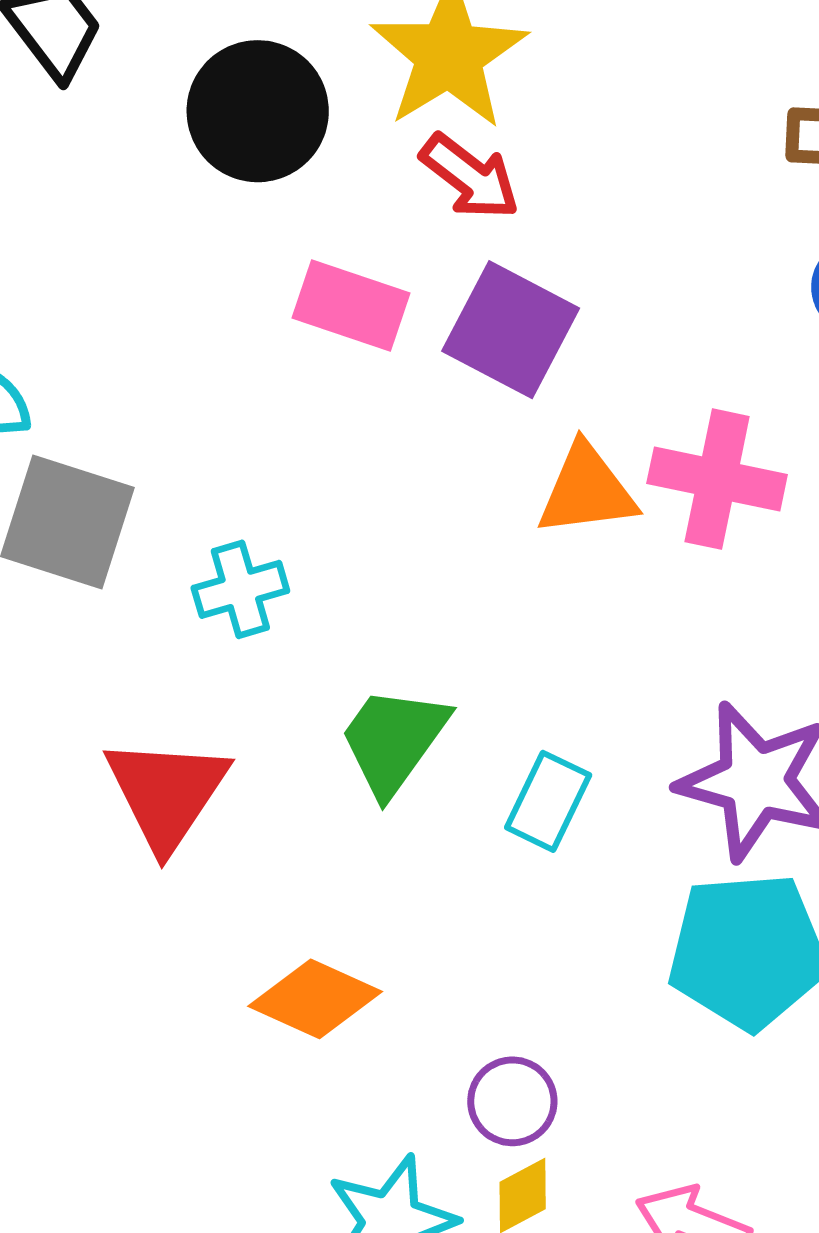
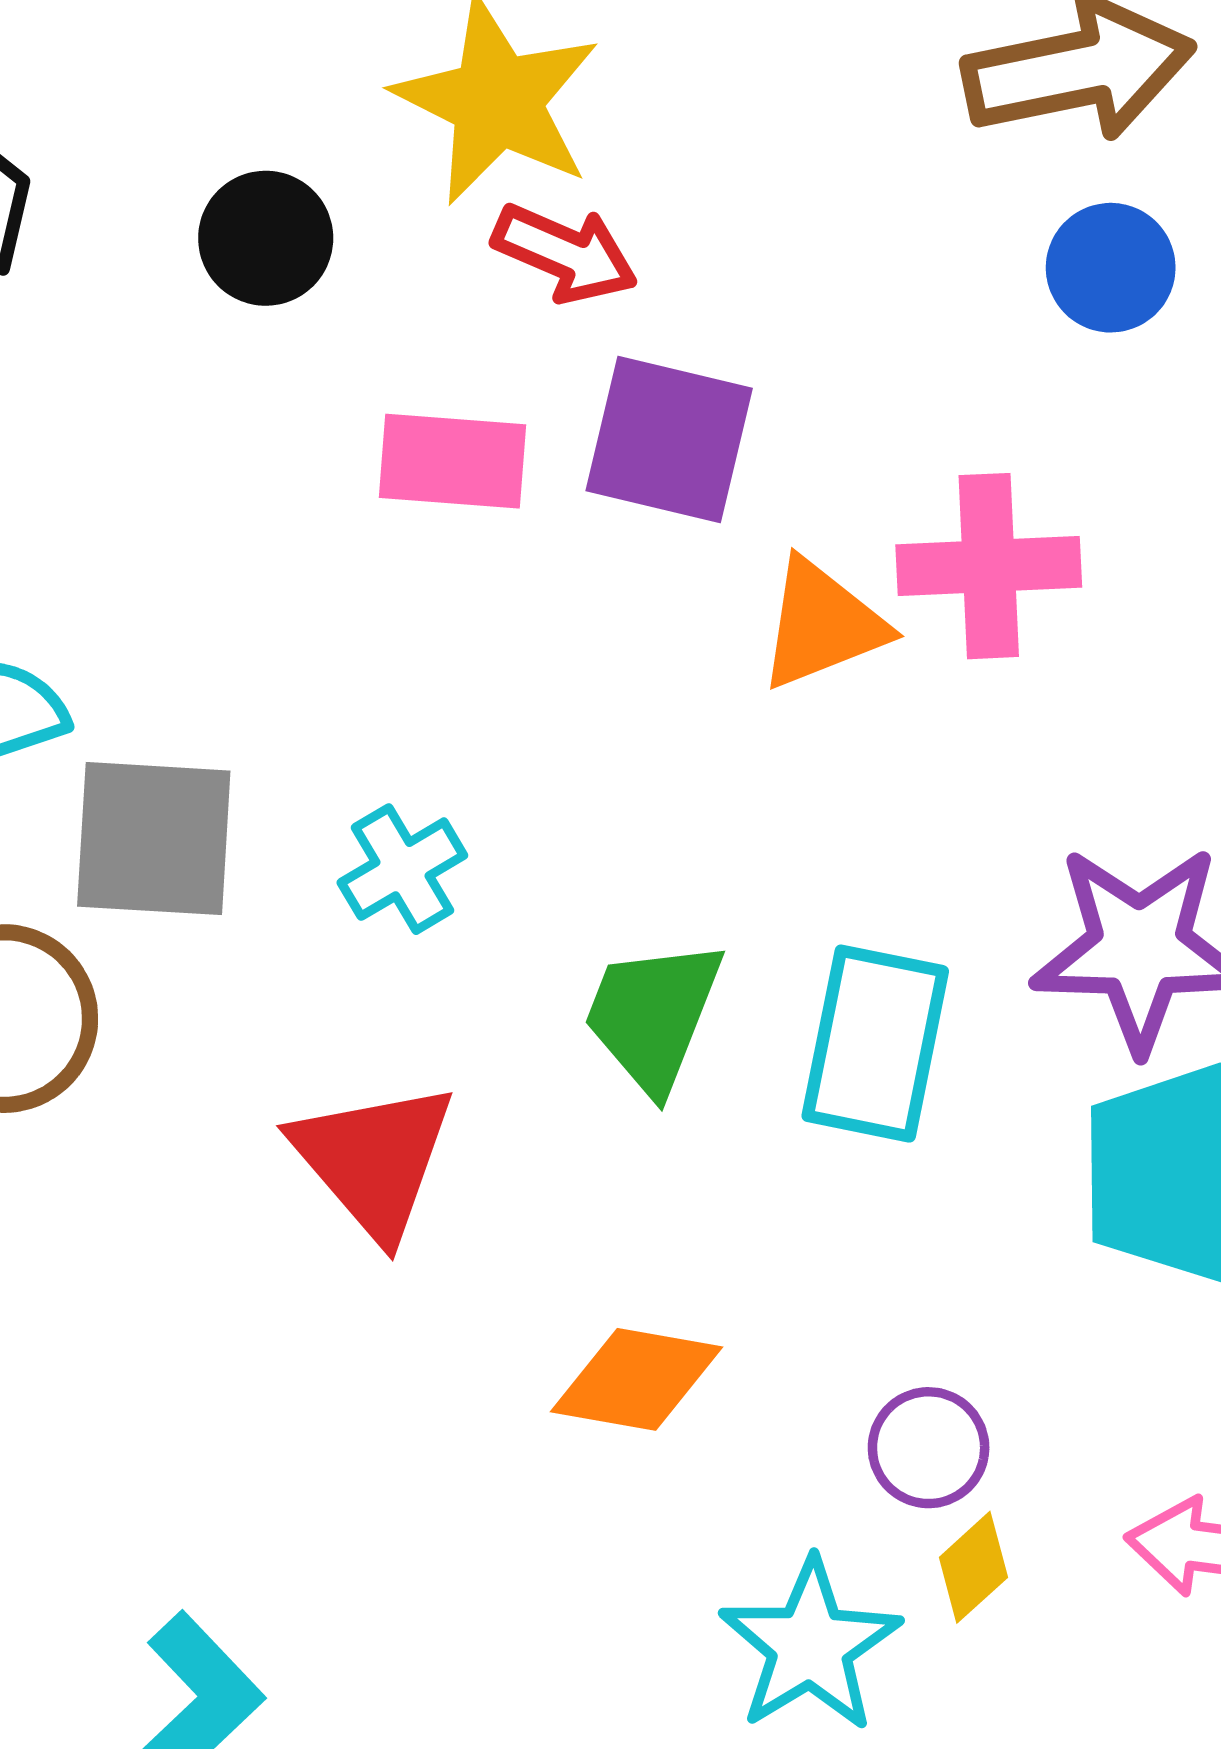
black circle: (258, 111) -> (266, 238), size x0.7
cyan rectangle: (548, 801) -> (875, 1044), size x1.5

